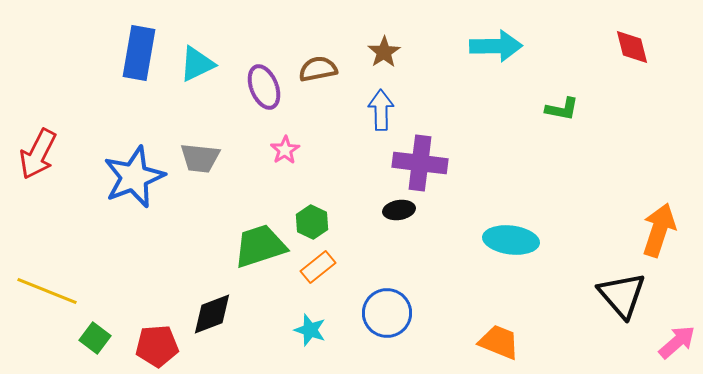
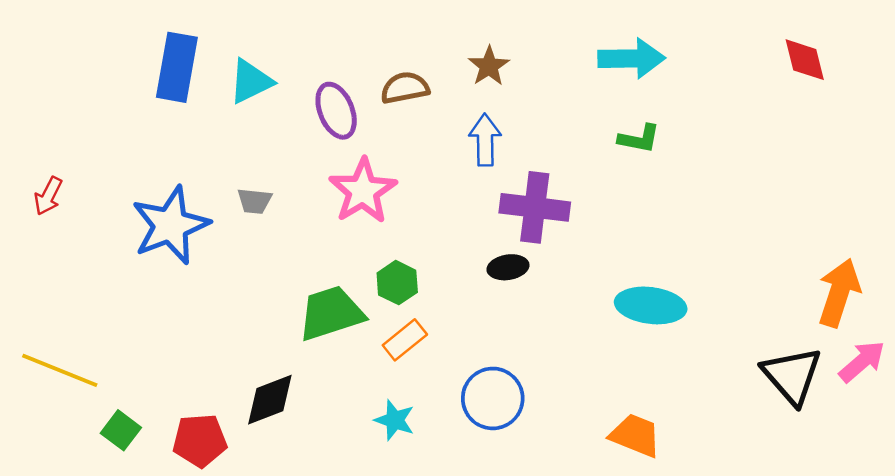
green L-shape: (562, 109) -> (639, 139), moved
pink star: (285, 150) -> (363, 191), size x1.8
red arrow: (38, 154) -> (48, 196), size x0.6
gray trapezoid: (200, 158) -> (255, 201), size x0.7
pink arrow: (677, 342) -> (862, 362), moved

